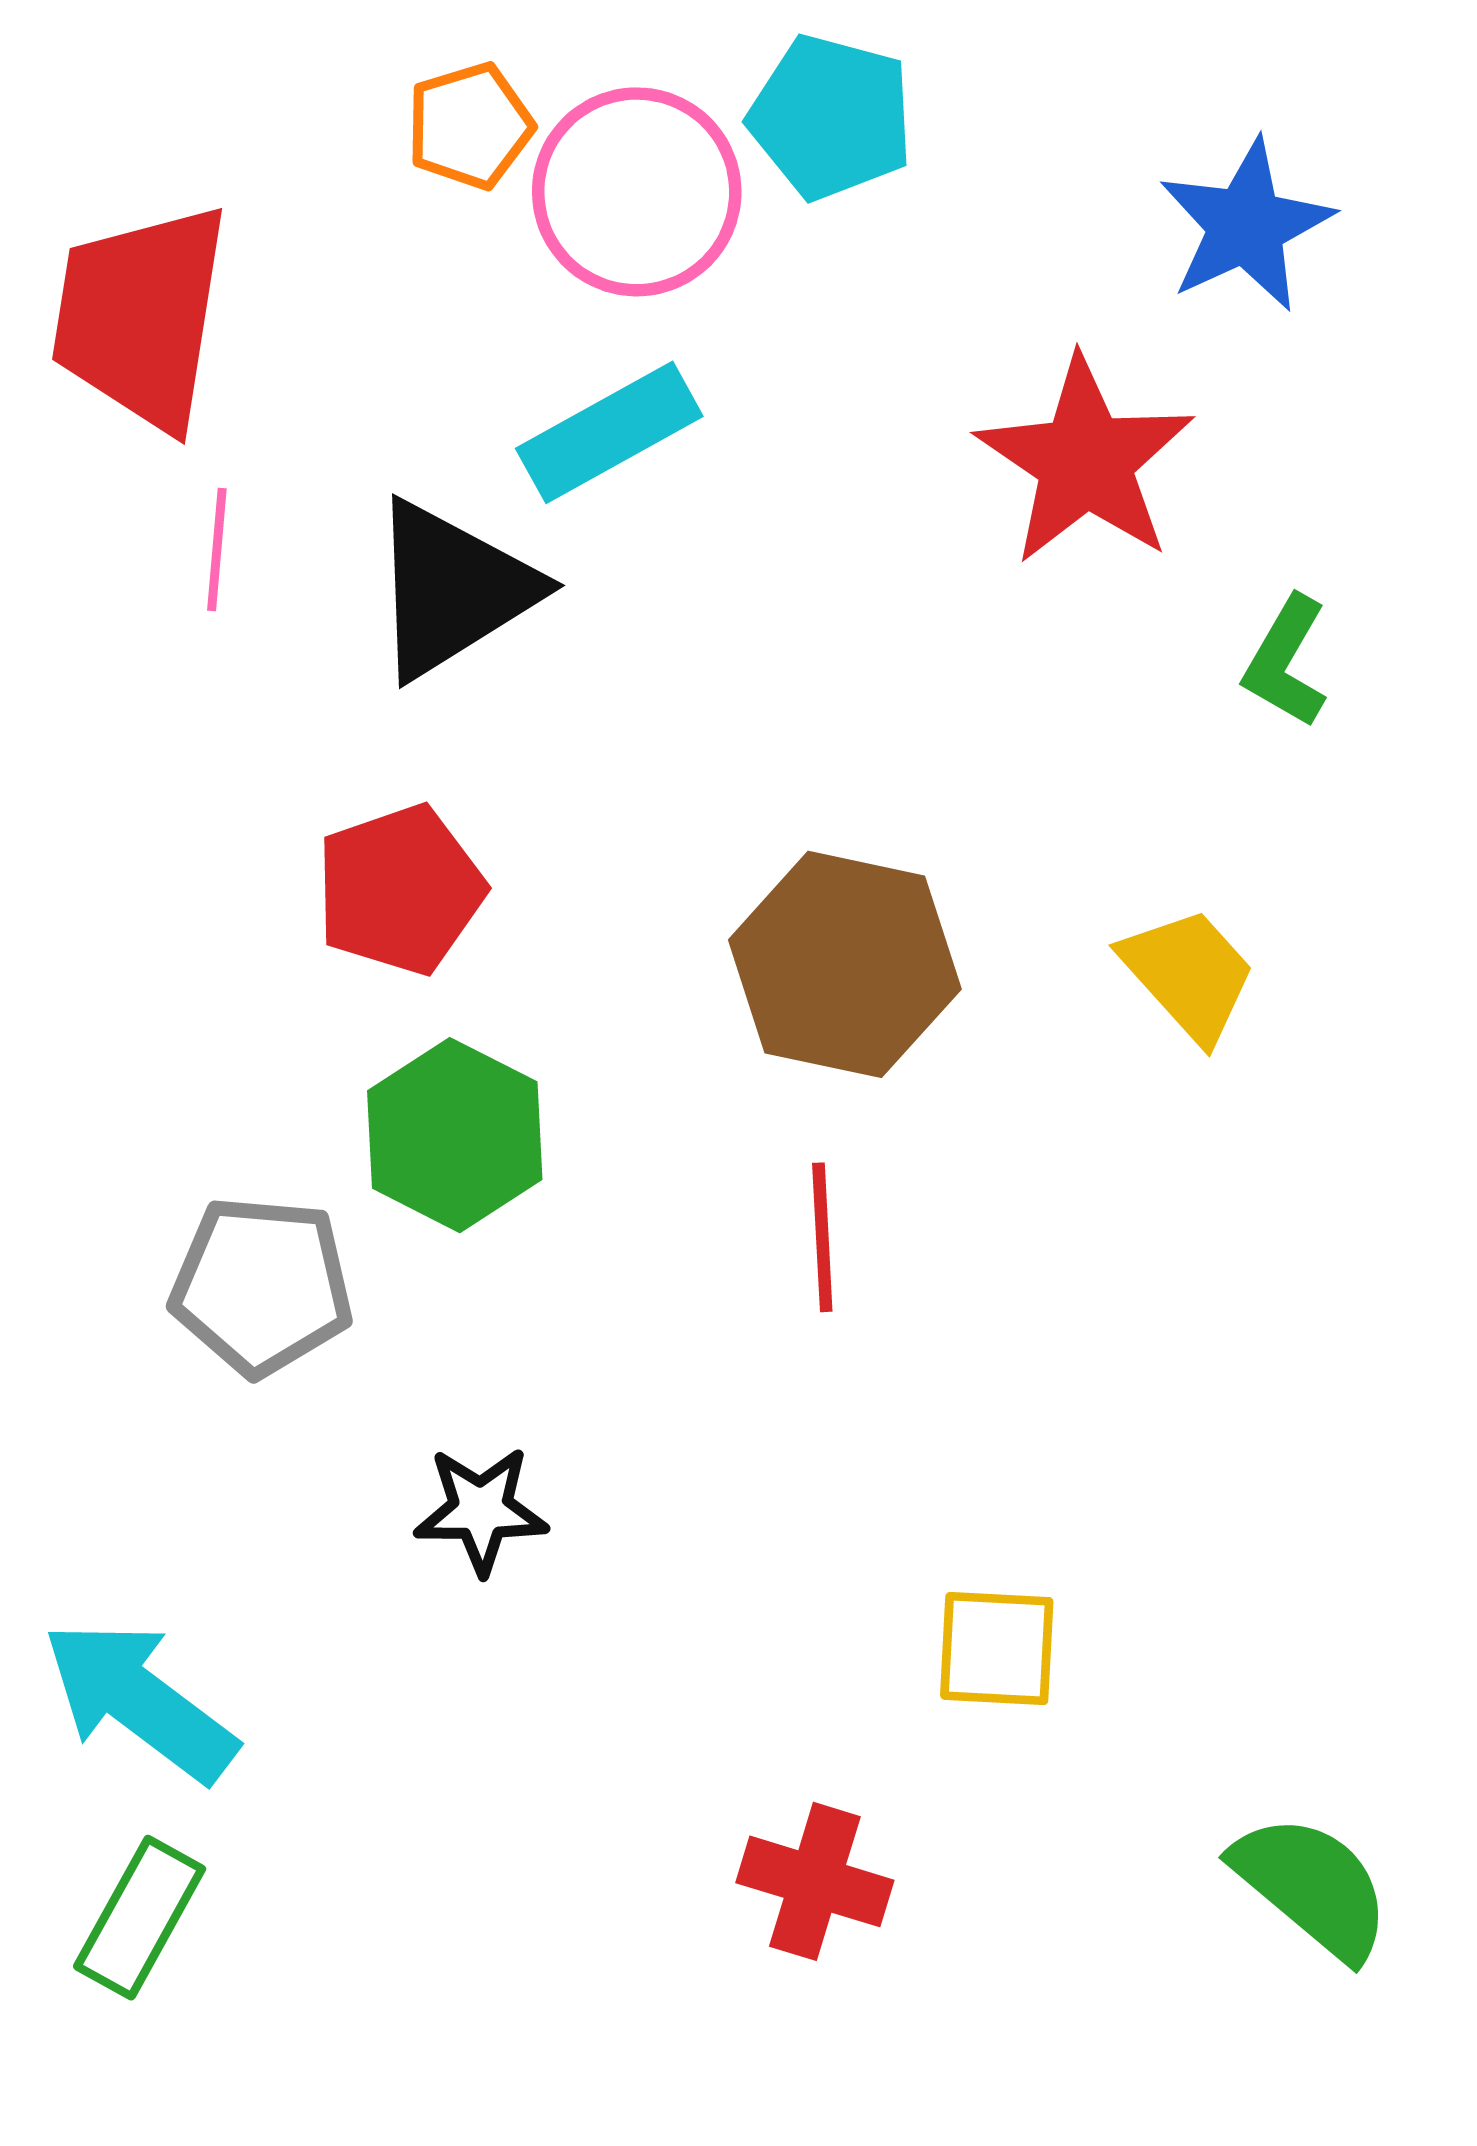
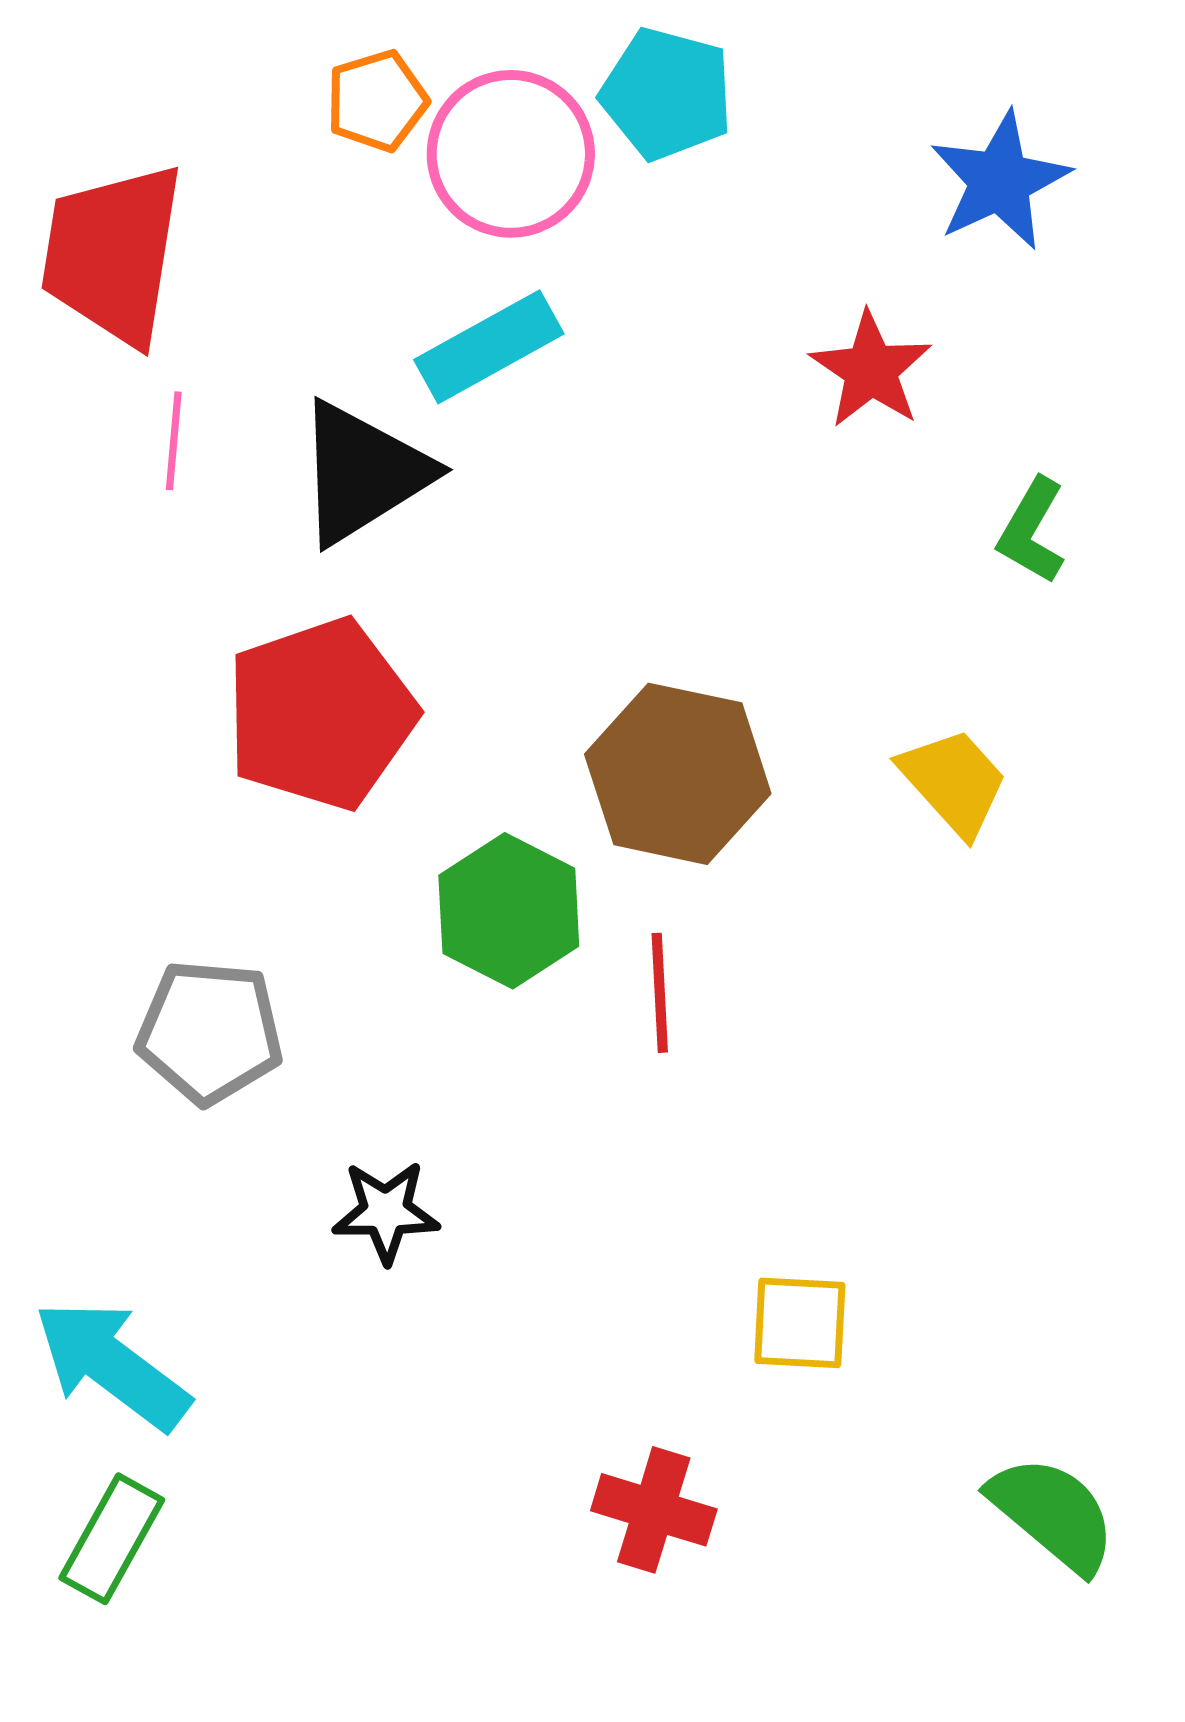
red star: (1085, 461) -> (871, 370), size x0.7
red pentagon: (400, 890) -> (321, 714), size x1.4
green hexagon: (455, 1135) -> (509, 911), moved

